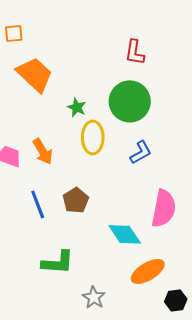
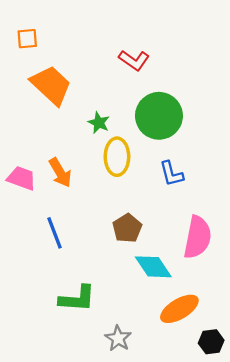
red L-shape: (135, 52) -> (134, 60), moved, turned -64
blue L-shape: (141, 152) -> (171, 174), turned 105
brown pentagon: (76, 200) -> (127, 228), moved

